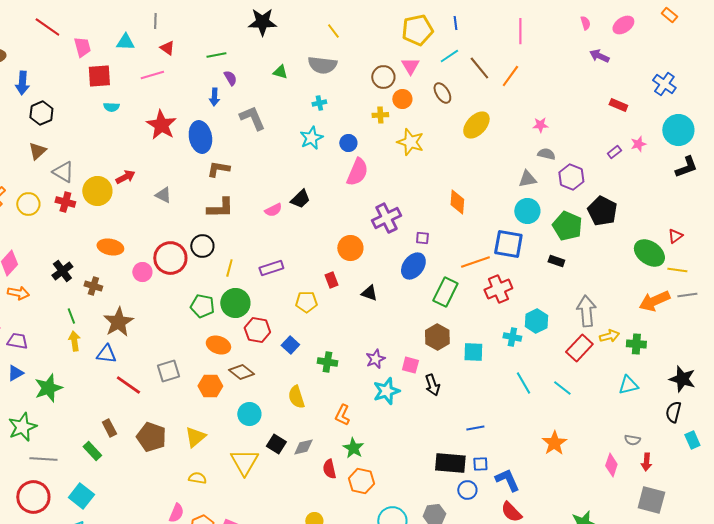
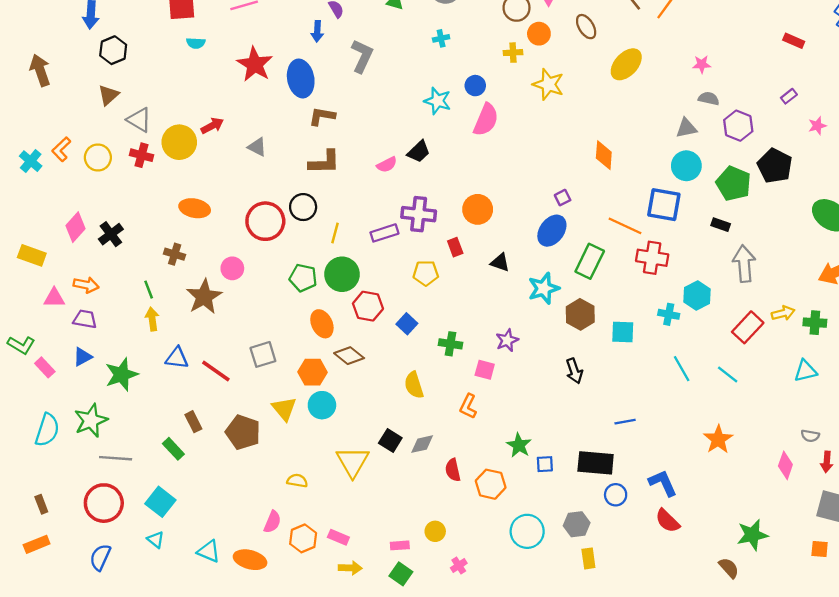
gray L-shape: (252, 118) -> (362, 56), turned 48
cyan star: (311, 138) -> (438, 101), moved, turned -30
pink star: (638, 144) -> (817, 126), moved
purple cross: (386, 218) -> (419, 214), moved, turned 32
purple square: (422, 238) -> (563, 198), turned -32
orange line: (475, 262) -> (625, 226), turned 44
black cross: (62, 271) -> (111, 234), moved
pink circle: (142, 272) -> (232, 268), moved
red cross: (498, 289) -> (652, 258), turned 32
orange arrow: (18, 293) -> (86, 285), moved
gray arrow: (586, 311) -> (744, 264), moved
orange ellipse: (218, 345) -> (322, 324), turned 45
blue triangle: (106, 354) -> (177, 358), moved
pink square: (410, 365) -> (485, 370), moved
cyan star: (386, 391) -> (544, 288), moved
cyan circle: (249, 414) -> (322, 405), moved
yellow triangle: (195, 437) -> (284, 409), moved, turned -30
green star: (353, 448) -> (519, 445), moved
blue square: (480, 464) -> (545, 464), moved

